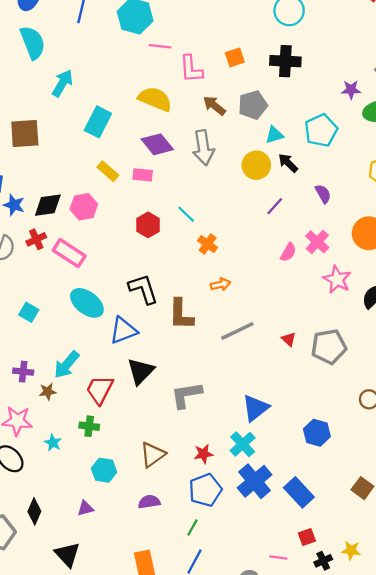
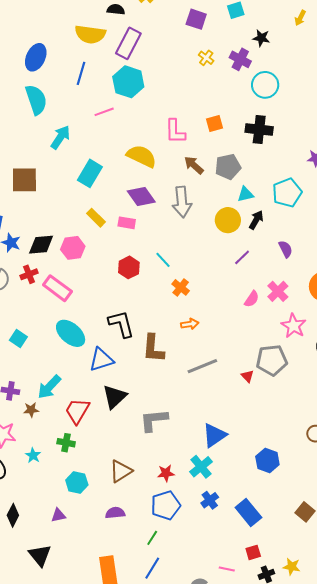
pink line: (160, 46) -> (104, 112), moved, turned -30
black arrow: (288, 163) -> (256, 220), turned 72
gray pentagon: (329, 347) -> (272, 360), moved
blue cross: (255, 481) -> (210, 500), size x0.6

